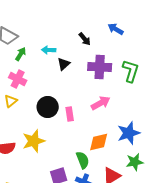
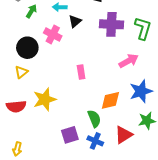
pink cross: (18, 79) -> (53, 34), moved
yellow triangle: (11, 101) -> (21, 72), moved
pink arrow: (101, 103) -> (129, 61), moved
black circle: (48, 107) -> (27, 48), moved

